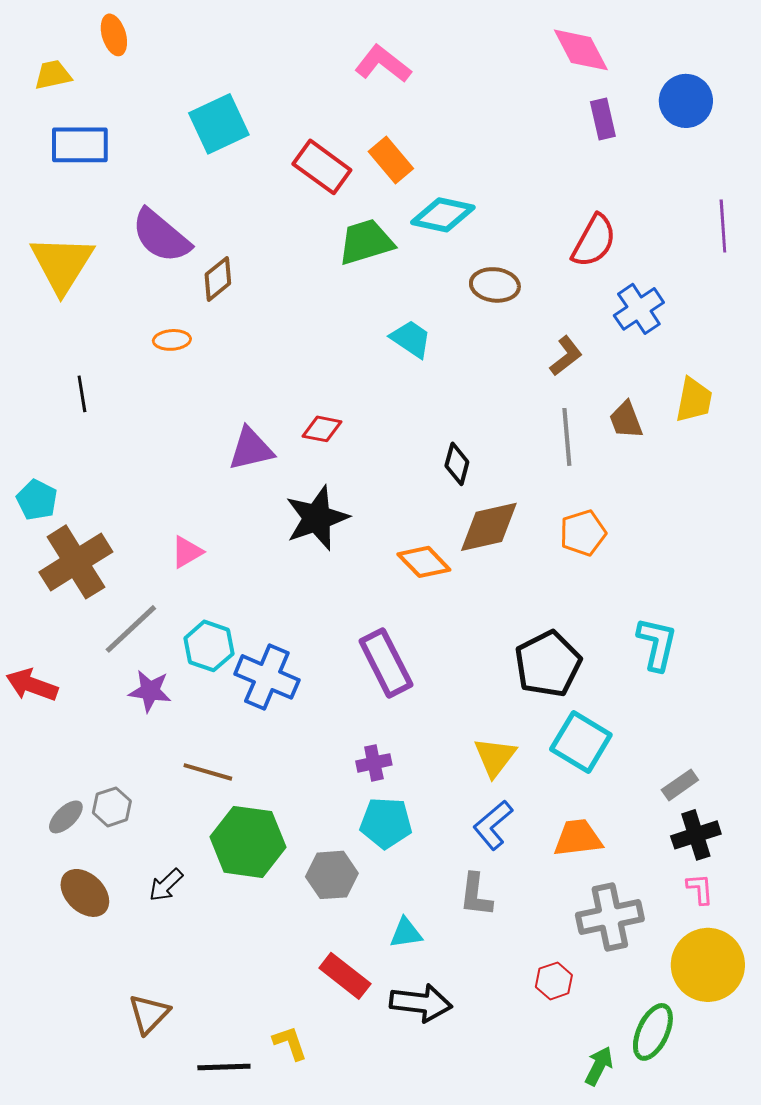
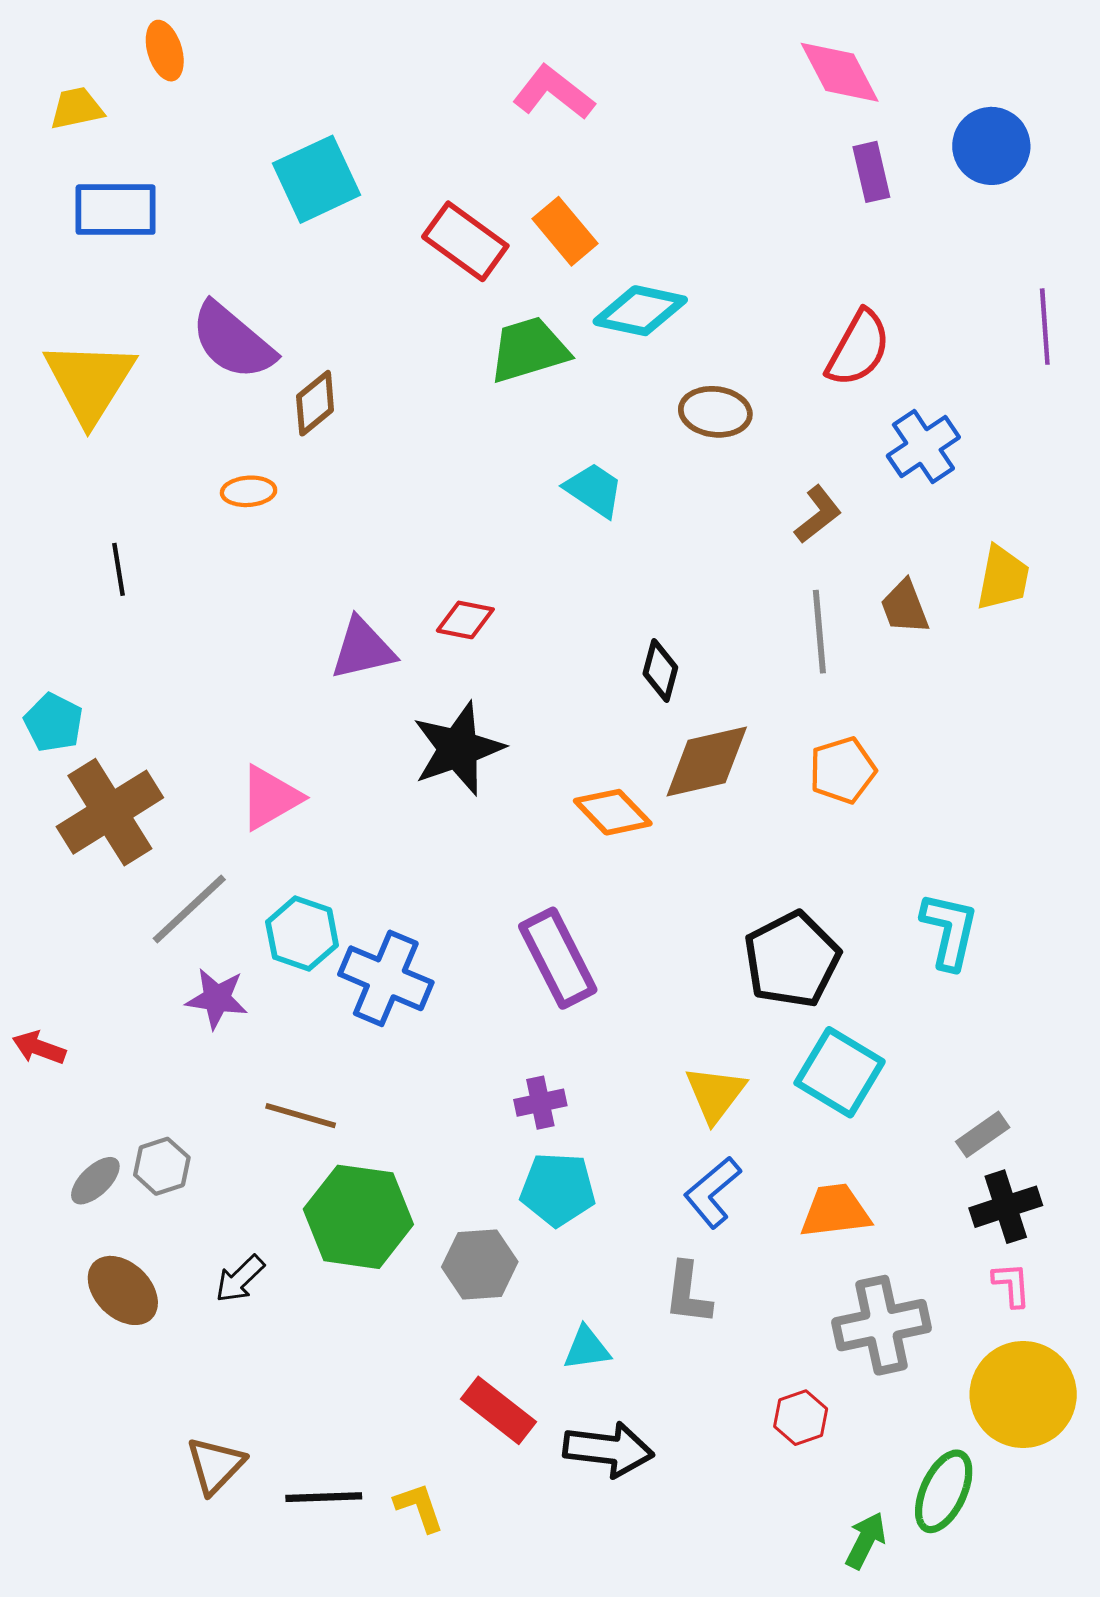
pink triangle: (187, 552) -> (270, 798), size x1.4
red arrow: (32, 685) -> (39, 1048), moved, size x0.7
black line: (224, 1067) -> (324, 1497), moved

